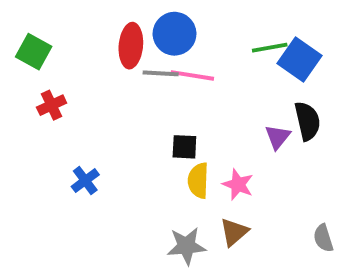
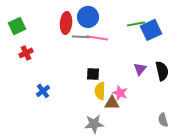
green square: (34, 52) -> (17, 26), turned 36
blue square: (299, 60) -> (151, 30), turned 30
black semicircle: (307, 121) -> (162, 71), moved
brown triangle: (234, 232) -> (112, 103), moved, turned 42

